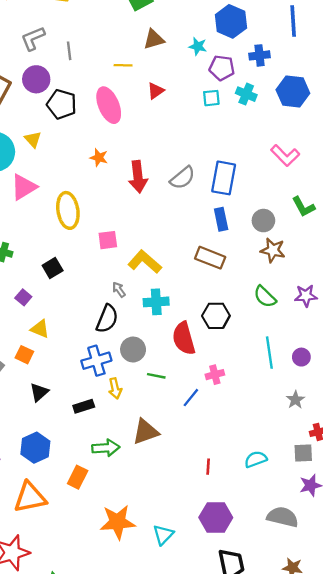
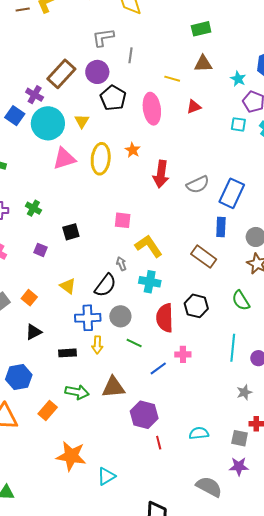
yellow ellipse: (68, 210) -> (101, 159), moved
purple square: (23, 297) -> (40, 250), turned -32
yellow triangle: (40, 329) -> (68, 286), moved
red line: (208, 467) -> (159, 443), moved, turned -32
purple hexagon: (216, 518) -> (144, 415), moved

